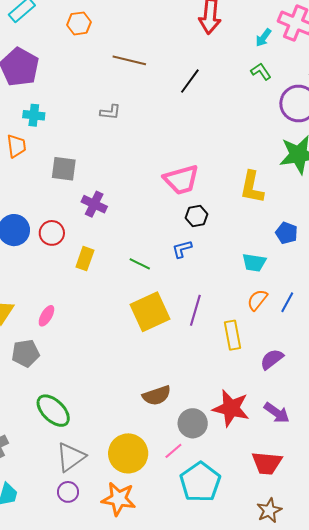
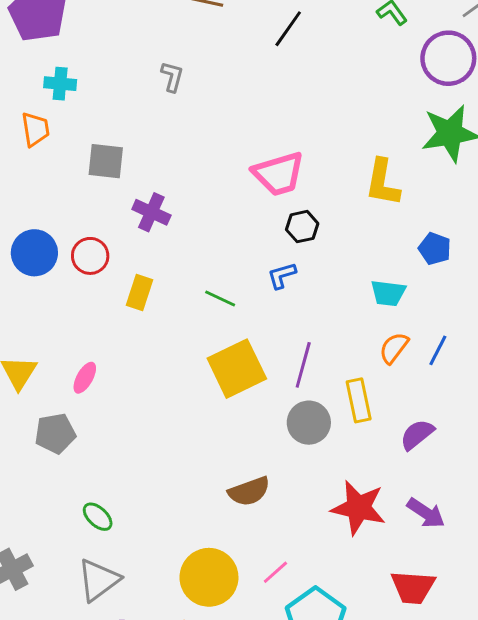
gray L-shape: (110, 112) -> (172, 77), turned -80
green ellipse: (53, 411) -> (98, 517), size x0.6
gray circle: (193, 423) -> (309, 423), moved
gray triangle: (71, 457) -> (98, 580), moved

